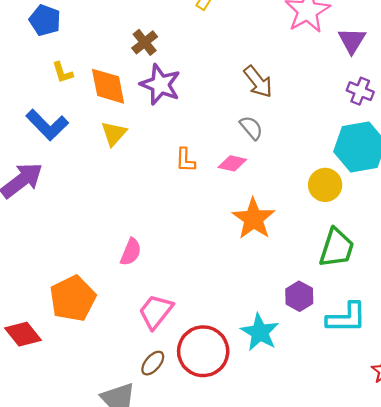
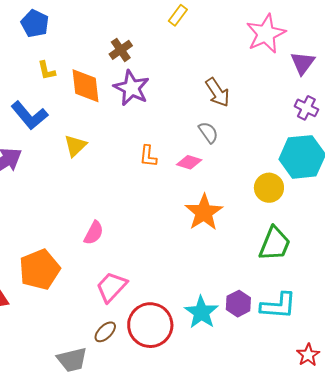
yellow triangle: (114, 134) -> (75, 146), moved
purple hexagon: (299, 296) -> (238, 304), moved

